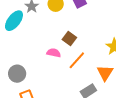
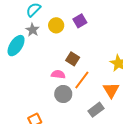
gray circle: (17, 74) -> (63, 94), moved

